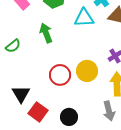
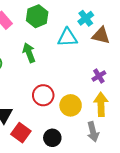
yellow circle: (87, 71) -> (71, 105), moved

